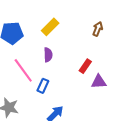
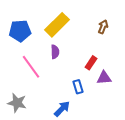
yellow rectangle: (50, 27) -> (57, 25), size x1.4
blue rectangle: (43, 86) -> (78, 87), moved, turned -40

